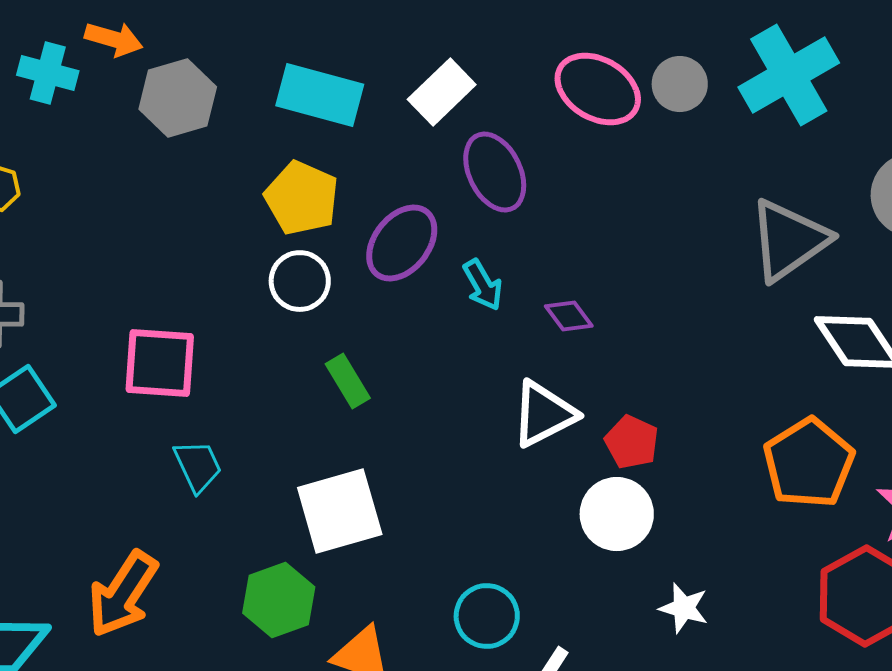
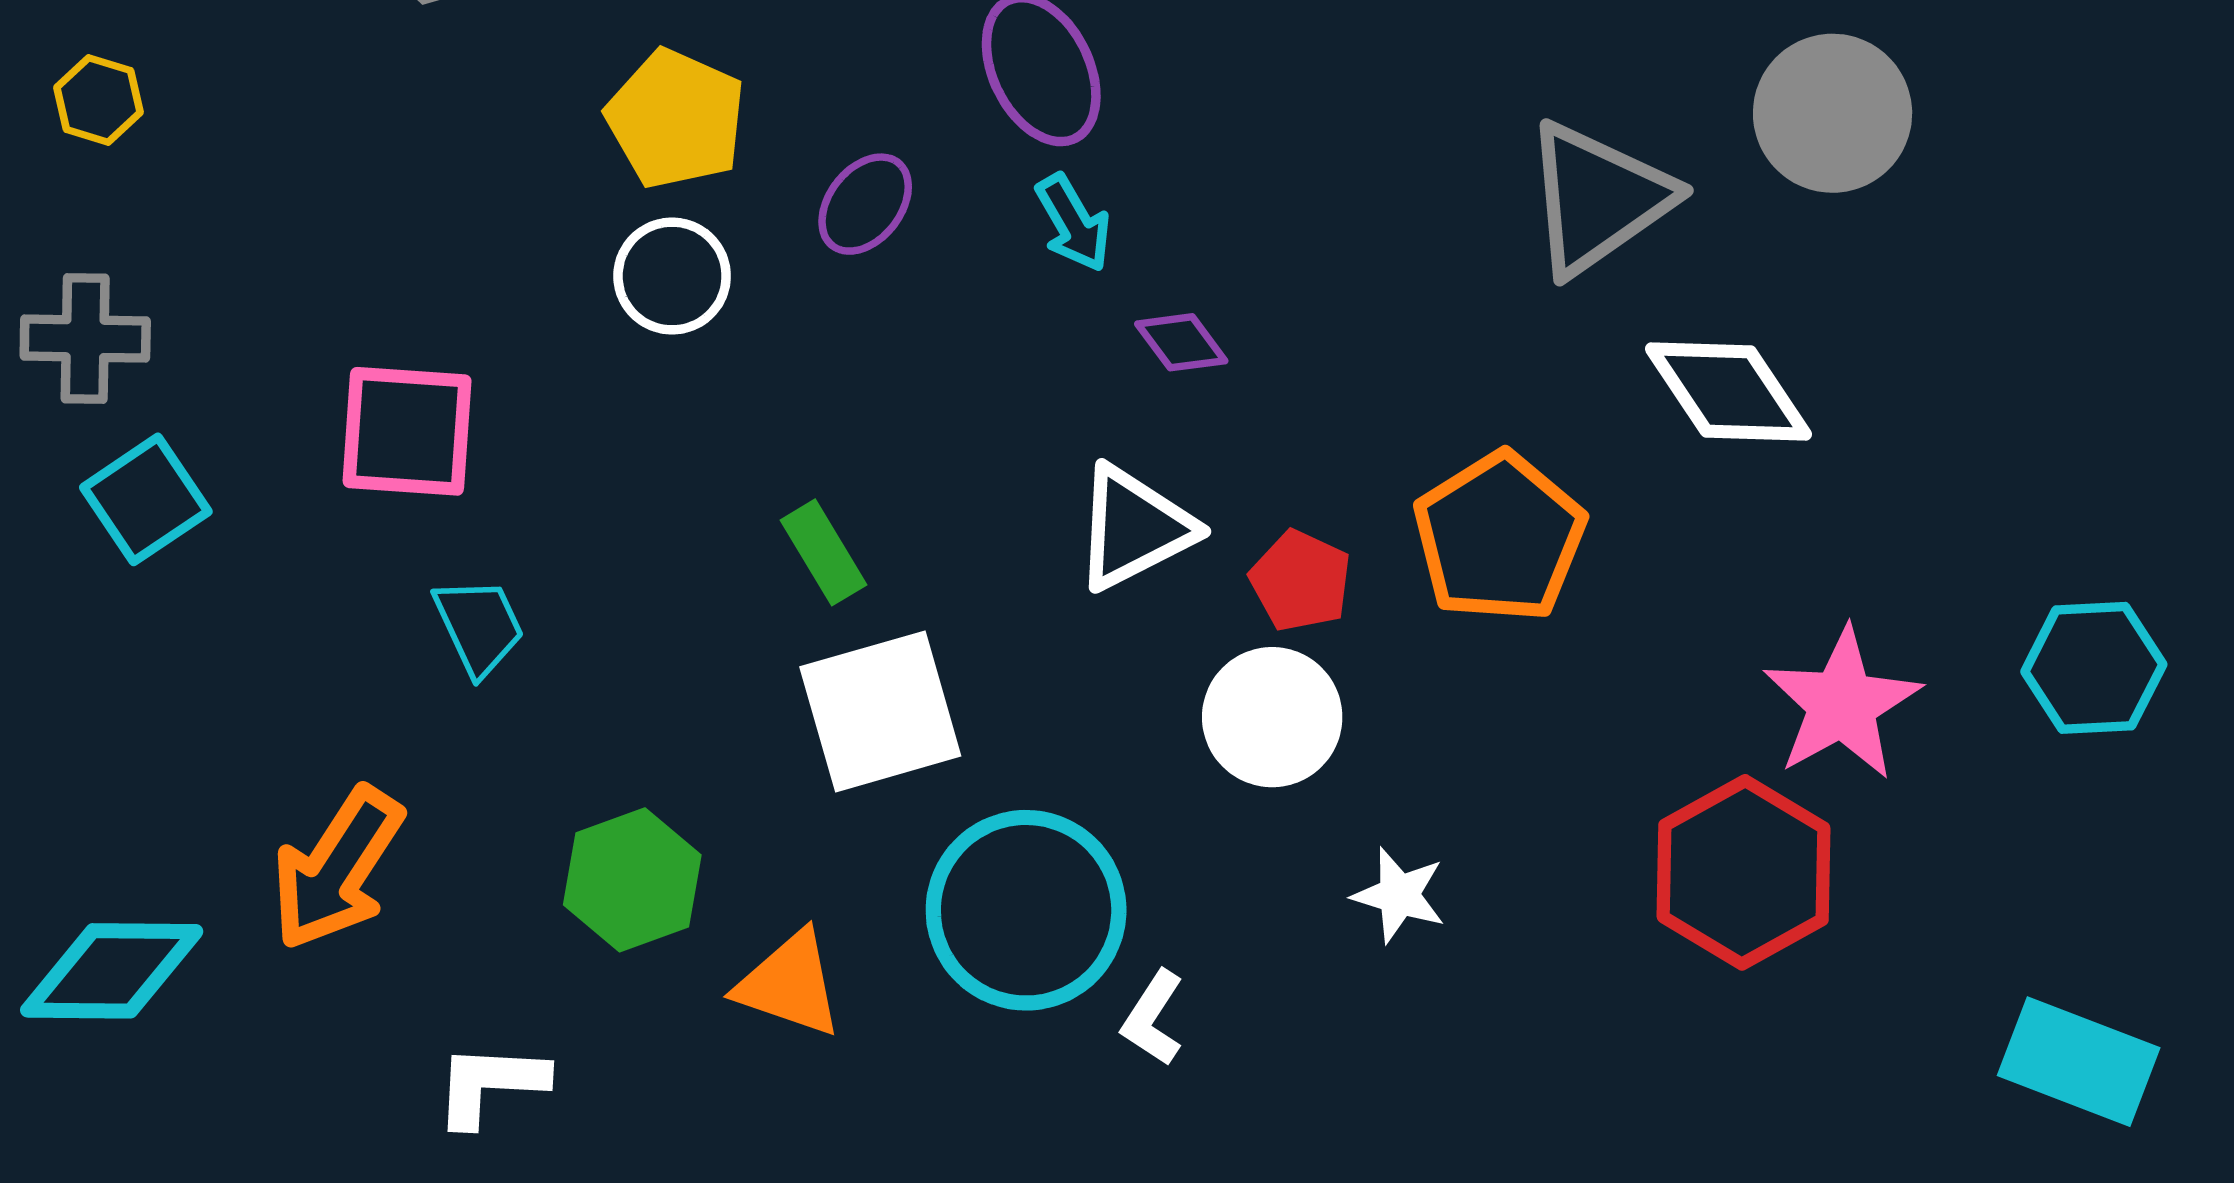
purple ellipse: (402, 243) -> (865, 204), size x0.7
cyan arrow: (483, 285) -> (1073, 223), moved
green rectangle: (348, 381) -> (823, 552), moved
orange pentagon: (809, 463) -> (1499, 537), moved
white square: (340, 511) -> (880, 711), moved
cyan circle: (487, 616) -> (1026, 910), size x1.6

